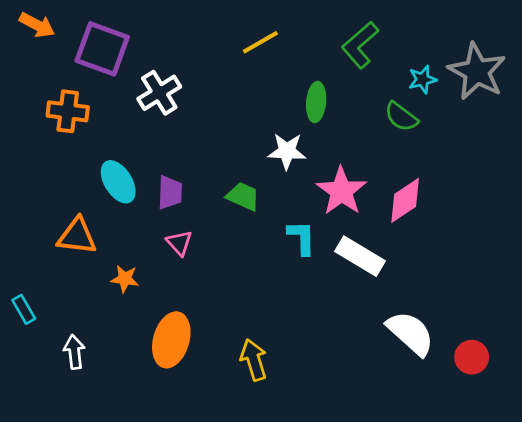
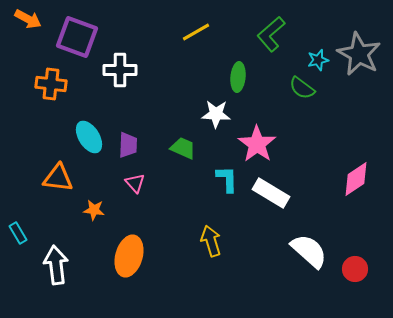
white cross: (159, 93) -> (120, 70), turned 32
pink diamond: (405, 200) -> (356, 179), moved
white arrow: (74, 352) -> (56, 265), size x1.5
yellow arrow: (254, 360) -> (211, 241), moved

